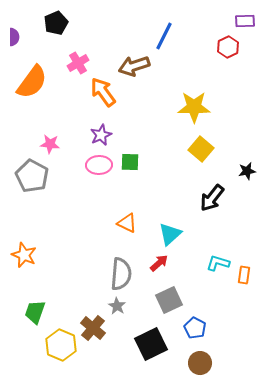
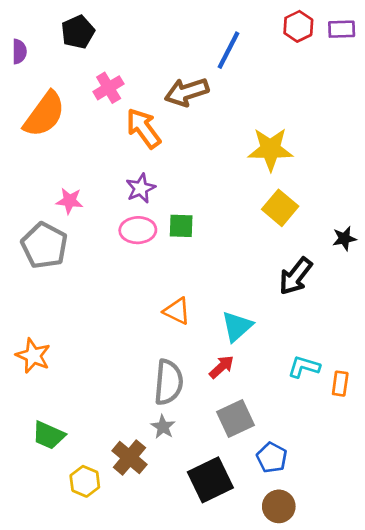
red hexagon: (228, 47) -> (298, 26), moved
green trapezoid: (35, 312) -> (49, 435), turned -85
yellow hexagon: (61, 345) -> (85, 481), size x0.7

